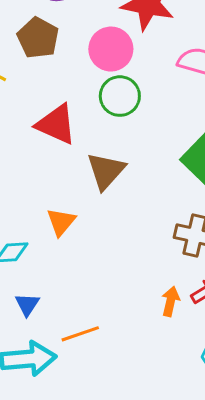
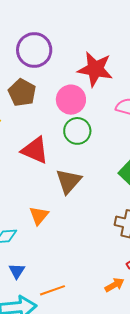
orange arrow: (171, 301) -> (114, 285), moved, turned 48

